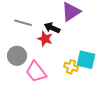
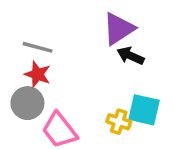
black arrow: (52, 28) -> (131, 56), moved
red star: (45, 39) -> (38, 74), moved

